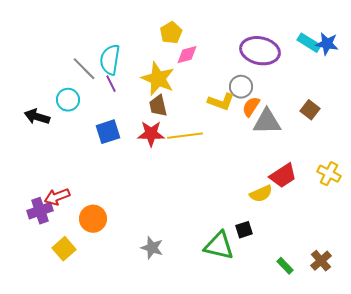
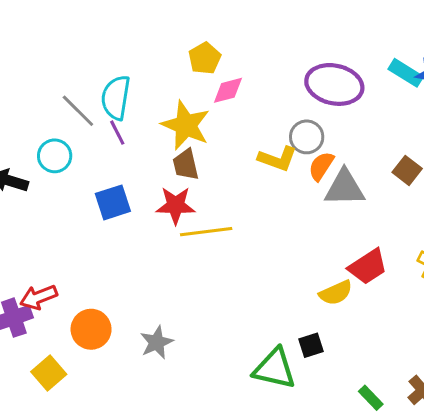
yellow line: (185, 136) -> (206, 232), moved
gray star: (152, 248) -> (157, 342), moved, turned 30

